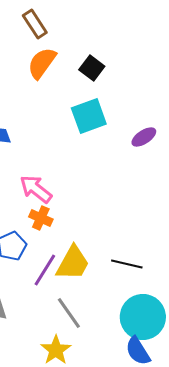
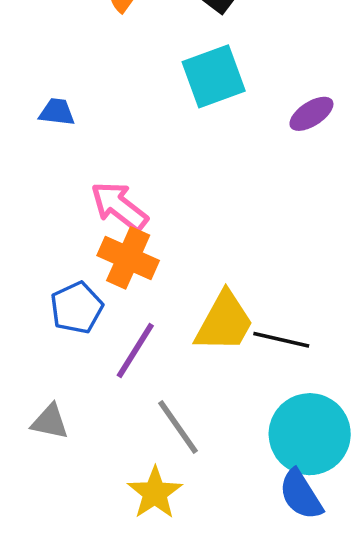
orange cross: (41, 218) -> (128, 258), size x1.4
yellow trapezoid: (73, 263) -> (224, 322), moved

